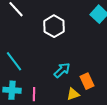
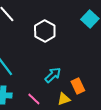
pink line: (34, 94) -> (34, 99), moved, turned -48

